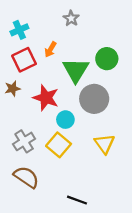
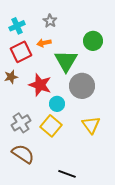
gray star: (71, 18) -> (50, 21), moved
orange arrow: (50, 49) -> (44, 43), turned 48
green circle: (107, 59) -> (93, 41), moved

